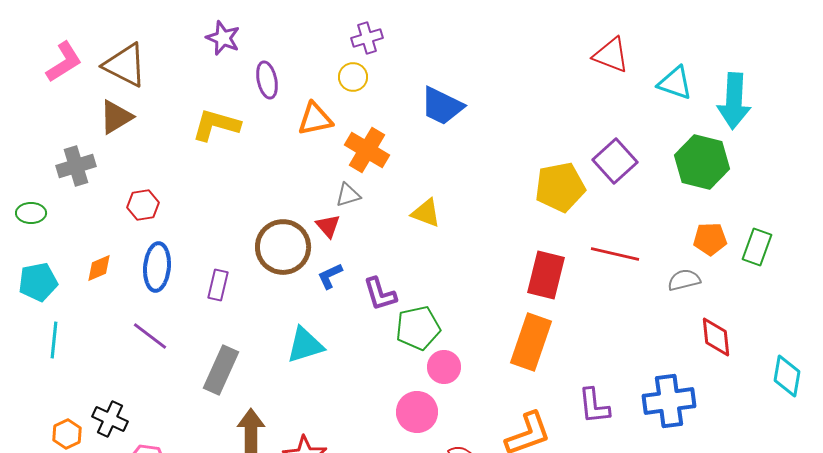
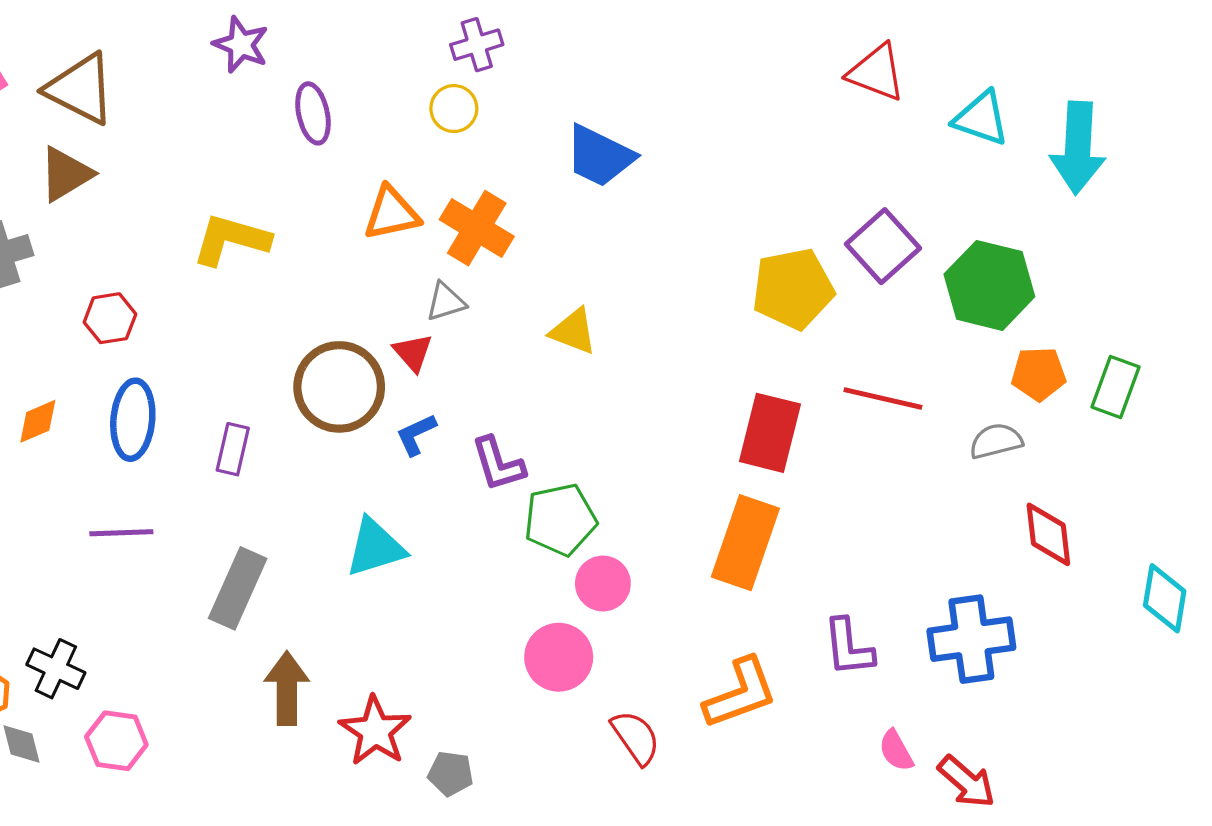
orange triangle: (315, 119) -> (392, 213), moved
yellow L-shape: (216, 125) -> (231, 240), moved
green hexagon: (702, 162) -> (989, 285), moved
purple line: (150, 336) -> (121, 533), turned -39

